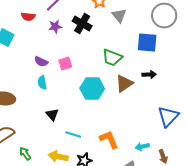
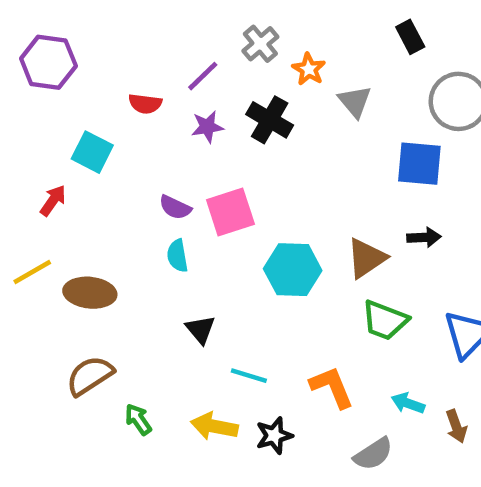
green trapezoid: (112, 58) -> (385, 320), moved
pink square: (65, 64) -> (230, 212), size x1.5
cyan arrow: (142, 147) -> (408, 403), turned 32

